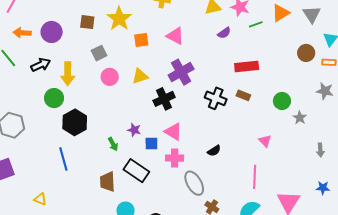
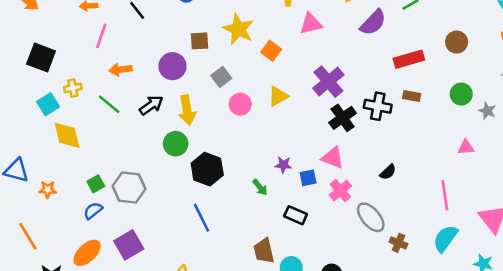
purple circle: (52, 32) -> (172, 66), moved
purple semicircle: (224, 33) -> (373, 22), size x1.6
pink triangle: (175, 36) -> (311, 24), moved, turned -30
orange square: (141, 40) -> (271, 51), turned -35
brown circle: (306, 53) -> (457, 42), moved
black cross: (164, 99) -> (343, 118), moved
pink triangle: (265, 141) -> (466, 147), moved, turned -40
pink cross: (175, 158) -> (340, 191), turned -30
black rectangle: (136, 171) -> (296, 215), size x0.7
brown trapezoid: (107, 182) -> (264, 251), moved

